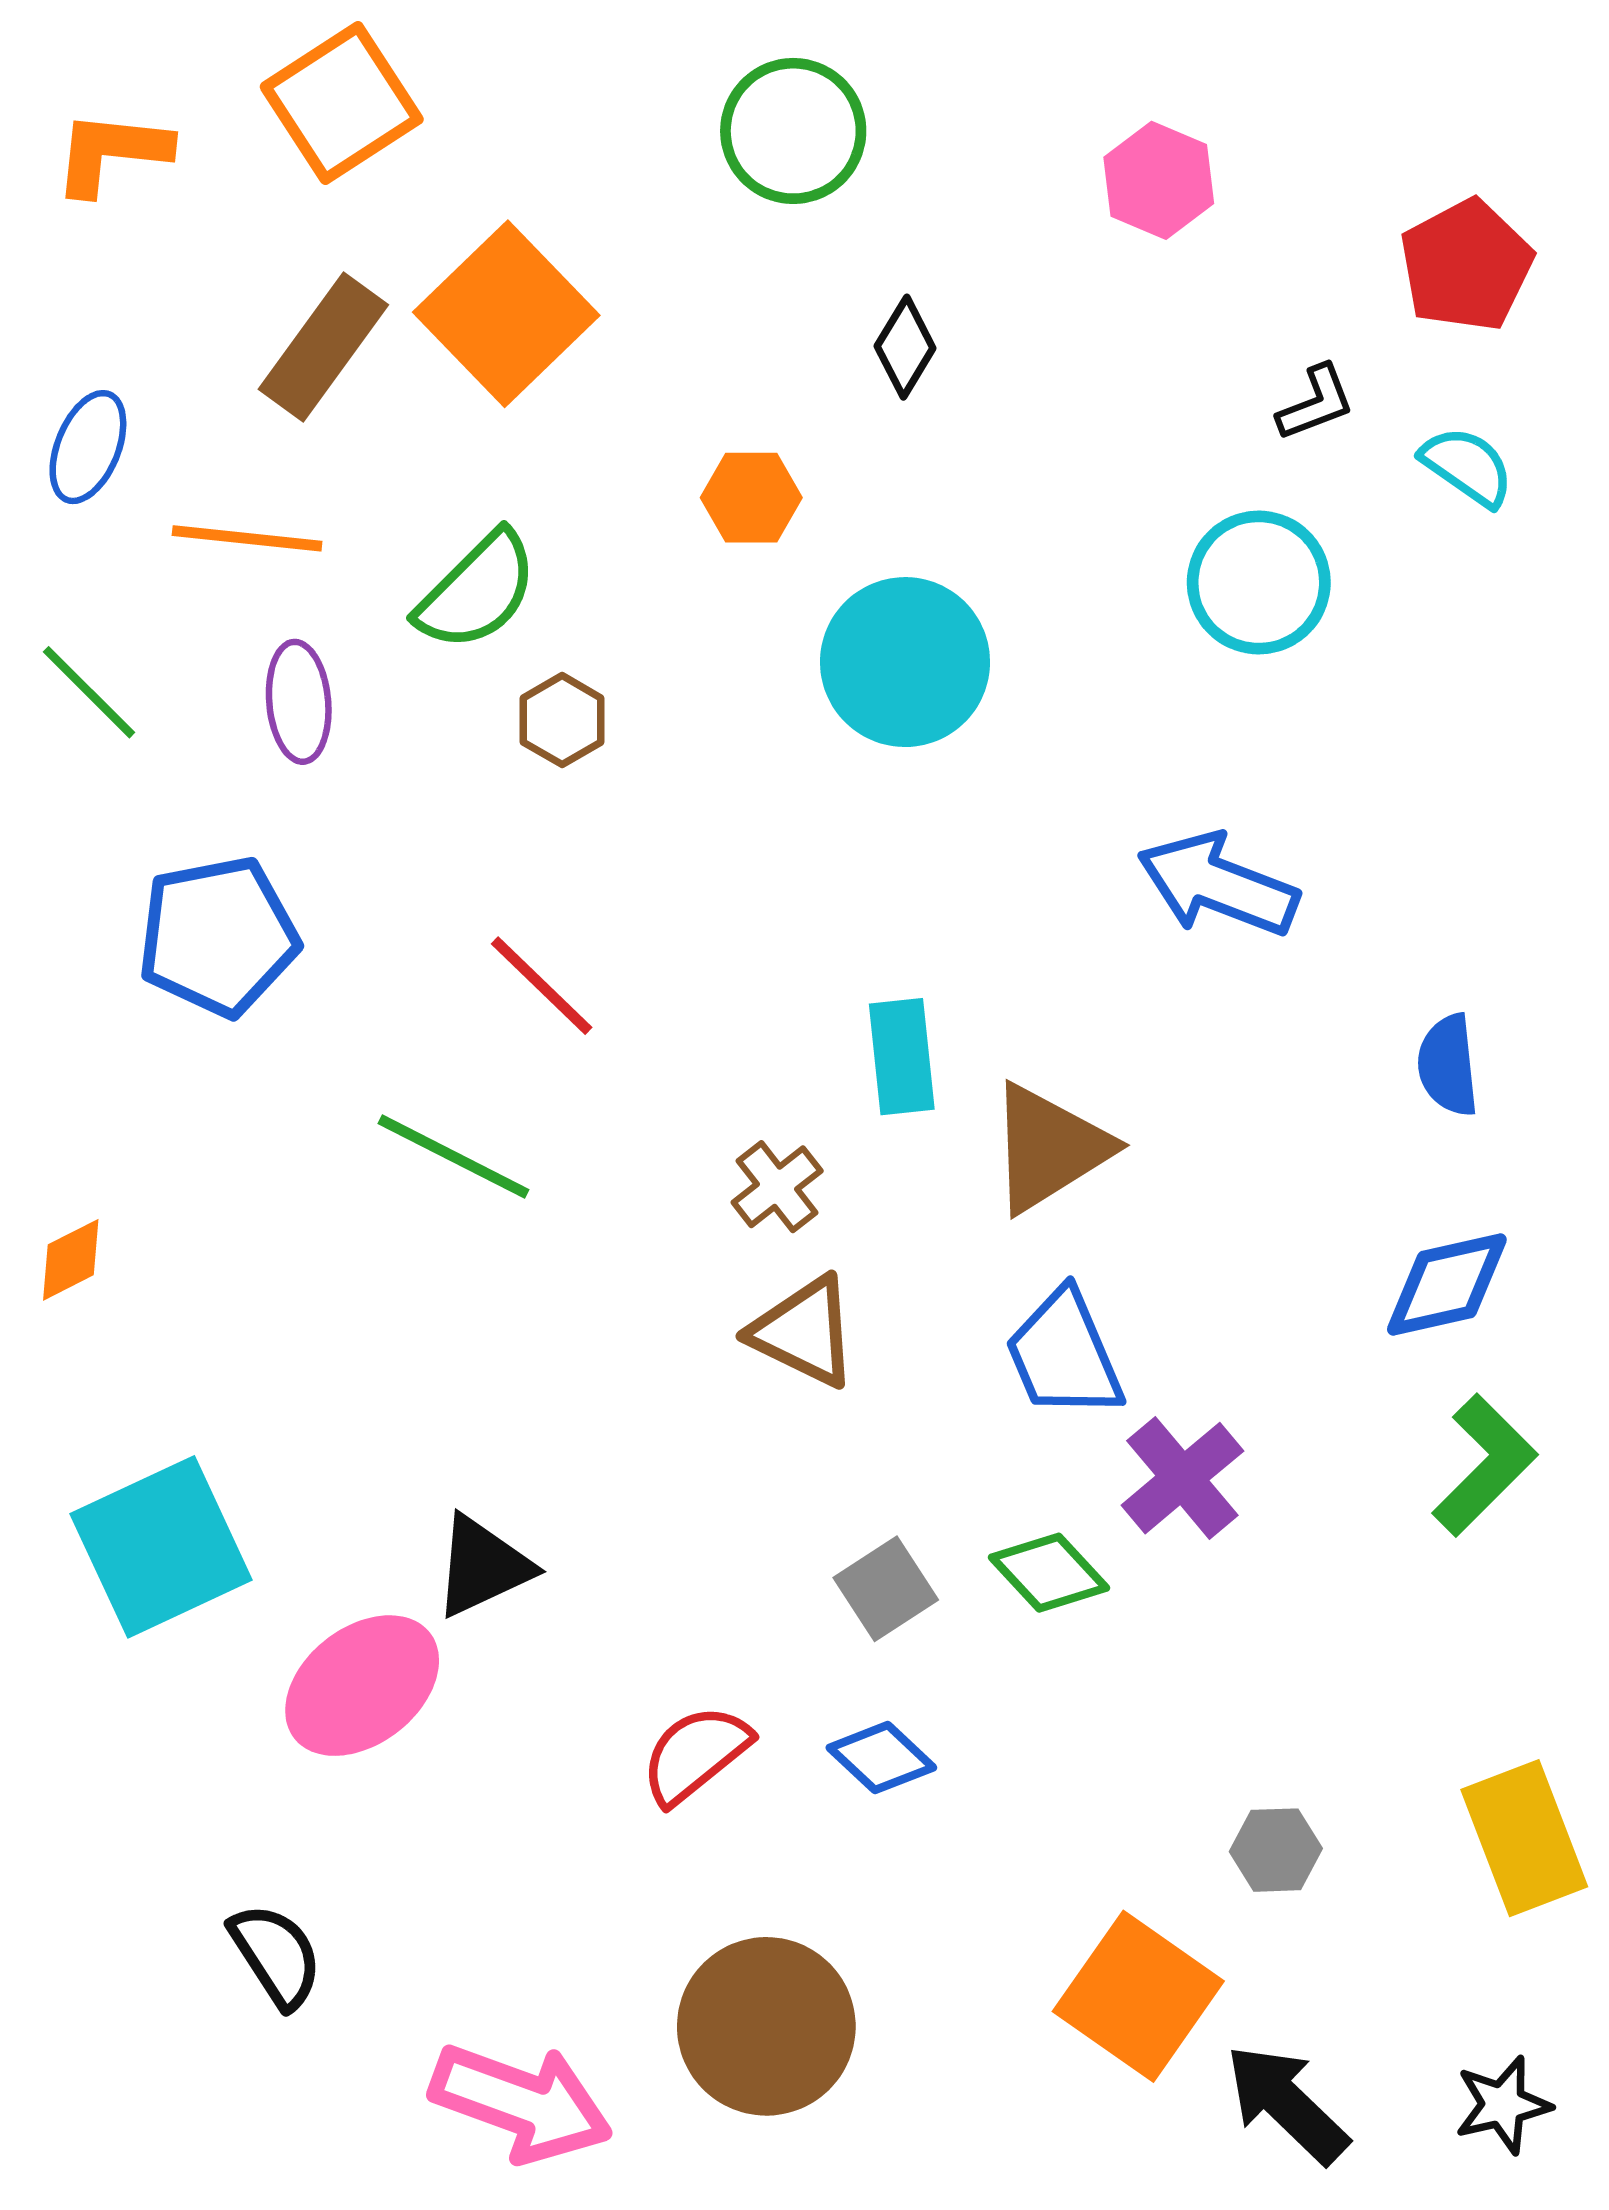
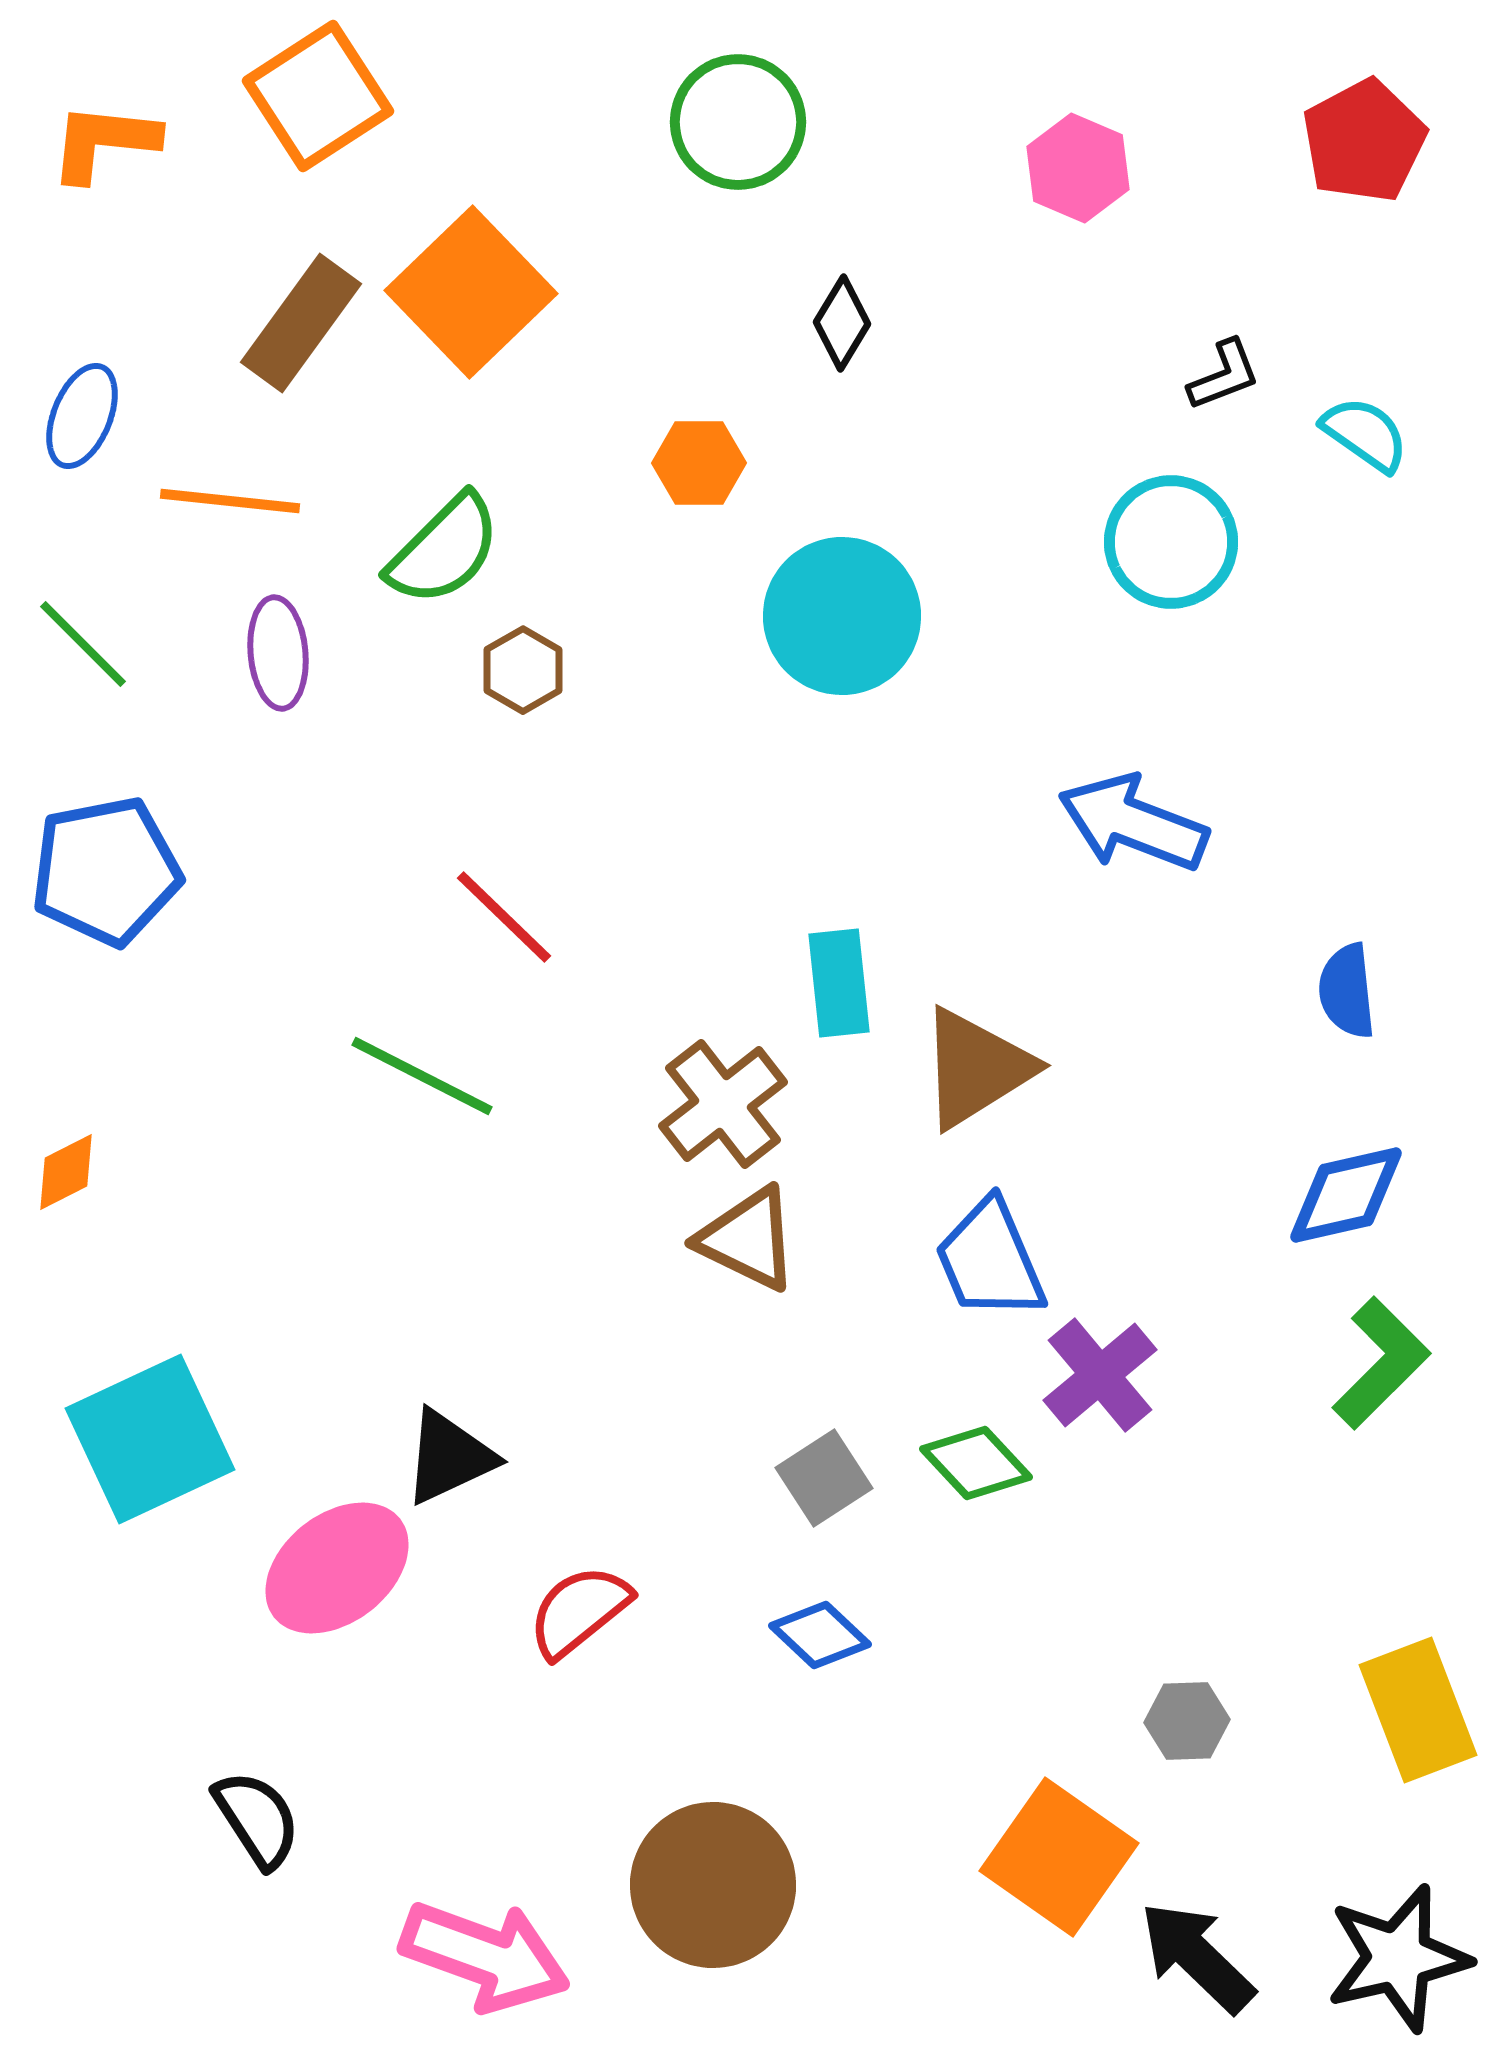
red pentagon: (1466, 265) -> (1364, 141), moved
blue pentagon: (218, 936) -> (106, 871), moved
brown cross: (777, 1187) -> (723, 1104), size x1.5
red semicircle: (695, 1754) -> (579, 1611), moved
black star: (1503, 2105) -> (1398, 1958), size x1.6

